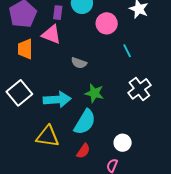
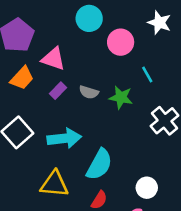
purple rectangle: (58, 13) -> (58, 91), moved, turned 40
orange trapezoid: (25, 49) -> (22, 78), turned -135
green star: (94, 93) -> (121, 97), moved

